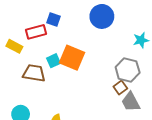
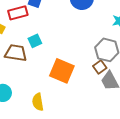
orange square: (72, 58) -> (62, 71), moved

